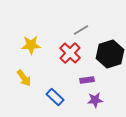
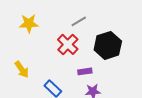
yellow star: (31, 45) -> (29, 23), moved

